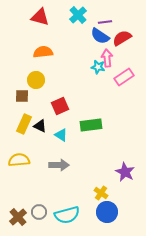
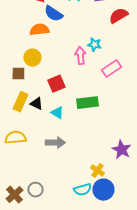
blue semicircle: (100, 36) -> (53, 14), moved
pink arrow: (107, 58) -> (80, 56), moved
pink rectangle: (124, 77) -> (111, 69), moved
cyan semicircle: (67, 215) -> (82, 190), moved, size x0.7

